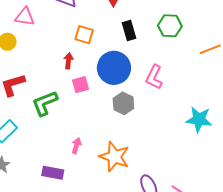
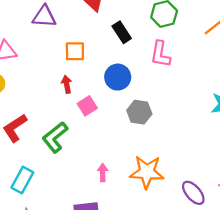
blue circle: (114, 68) -> (118, 77), size x0.7
pink L-shape: (154, 77) -> (160, 54), moved

